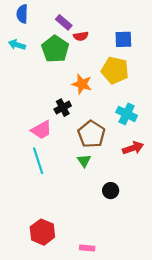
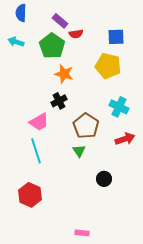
orange star: (82, 84) -> (64, 74), moved
red hexagon: (42, 232) -> (30, 195), moved

